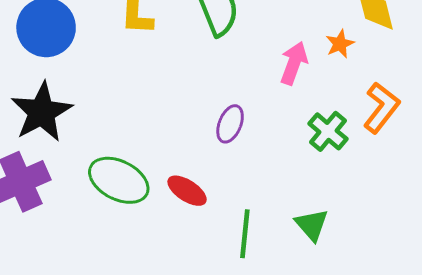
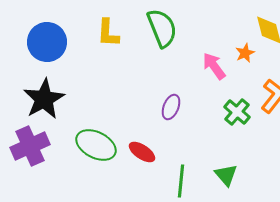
pink arrow: (294, 63) -> (214, 66), turned -56

